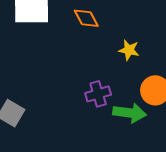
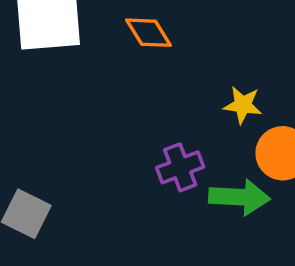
yellow star: (129, 50) -> (243, 105), moved

